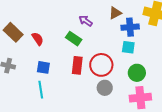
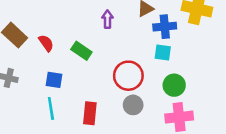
purple arrow: (86, 21) -> (107, 19), turned 56
green rectangle: (74, 39) -> (81, 51), moved
red rectangle: (77, 65) -> (90, 113), moved

